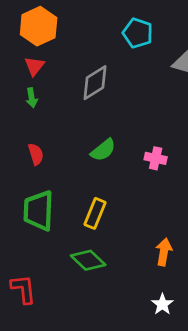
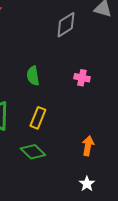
gray diamond: (95, 83) -> (66, 25), moved
green semicircle: (103, 150) -> (33, 76), moved, turned 120

